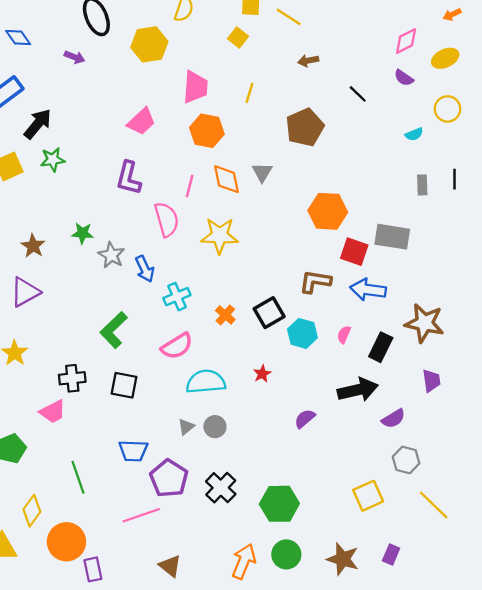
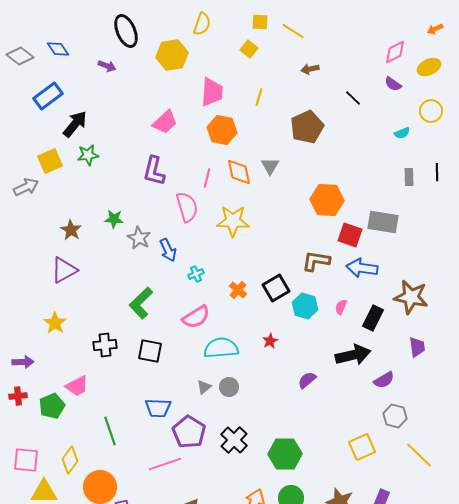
cyan cross: (177, 297) -> (196, 274), size x0.7
pink trapezoid: (53, 412) -> (77, 386), moved

